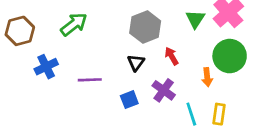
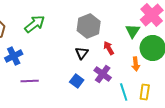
green triangle: (195, 19) -> (133, 31), moved
purple line: (90, 80) -> (30, 81), moved
blue square: (129, 100) -> (77, 81), turned -32

